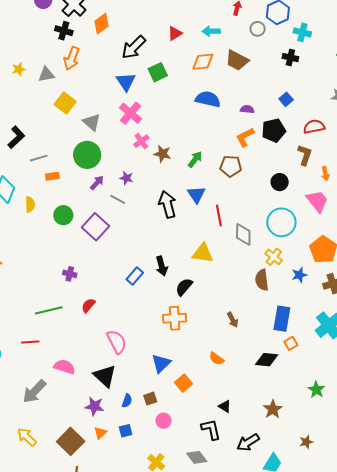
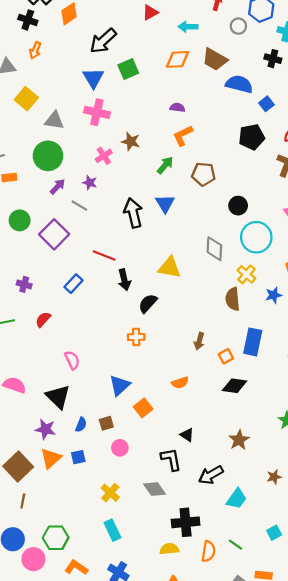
red triangle: (175, 33) -> (150, 12), moved
orange arrow: (72, 58) -> (35, 50), size x0.7
blue semicircle: (208, 99) -> (239, 84), moved
purple semicircle: (247, 109) -> (177, 108), moved
pink cross: (131, 113) -> (97, 112), turned -30
gray triangle: (92, 122) -> (54, 120), turned -36
orange L-shape: (245, 137) -> (183, 136), moved
pink cross: (141, 141) -> (104, 156), moved
brown star: (162, 154) -> (131, 141), moved
black circle: (280, 182) -> (238, 206), moved
red line: (219, 215) -> (104, 255), moved, turned -60
blue rectangle: (135, 276) -> (73, 284), moved
orange cross: (175, 318) -> (136, 337), size x0.7
brown arrow: (233, 320) -> (199, 341), turned 42
pink semicircle: (117, 342) -> (72, 360), size x0.7
orange square: (291, 343) -> (226, 356), moved
orange semicircle: (217, 359) -> (180, 383), turned -56
orange triangle: (100, 433) -> (51, 458), size x1.5

